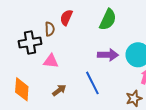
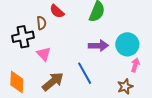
red semicircle: (66, 18) -> (57, 11), turned -70
pink triangle: (51, 61) -> (44, 54), turned 42
brown arrow: (59, 90) -> (53, 82), size x1.6

